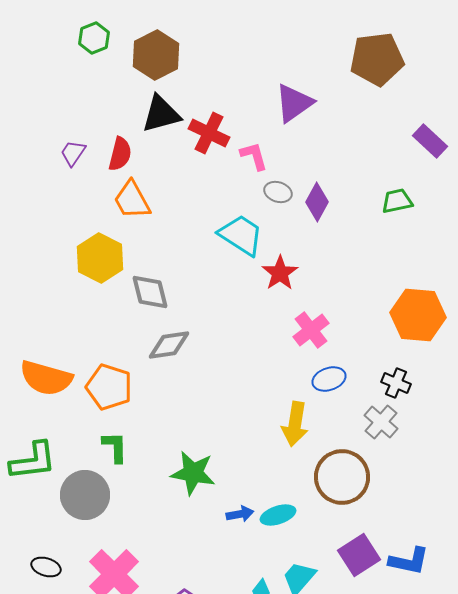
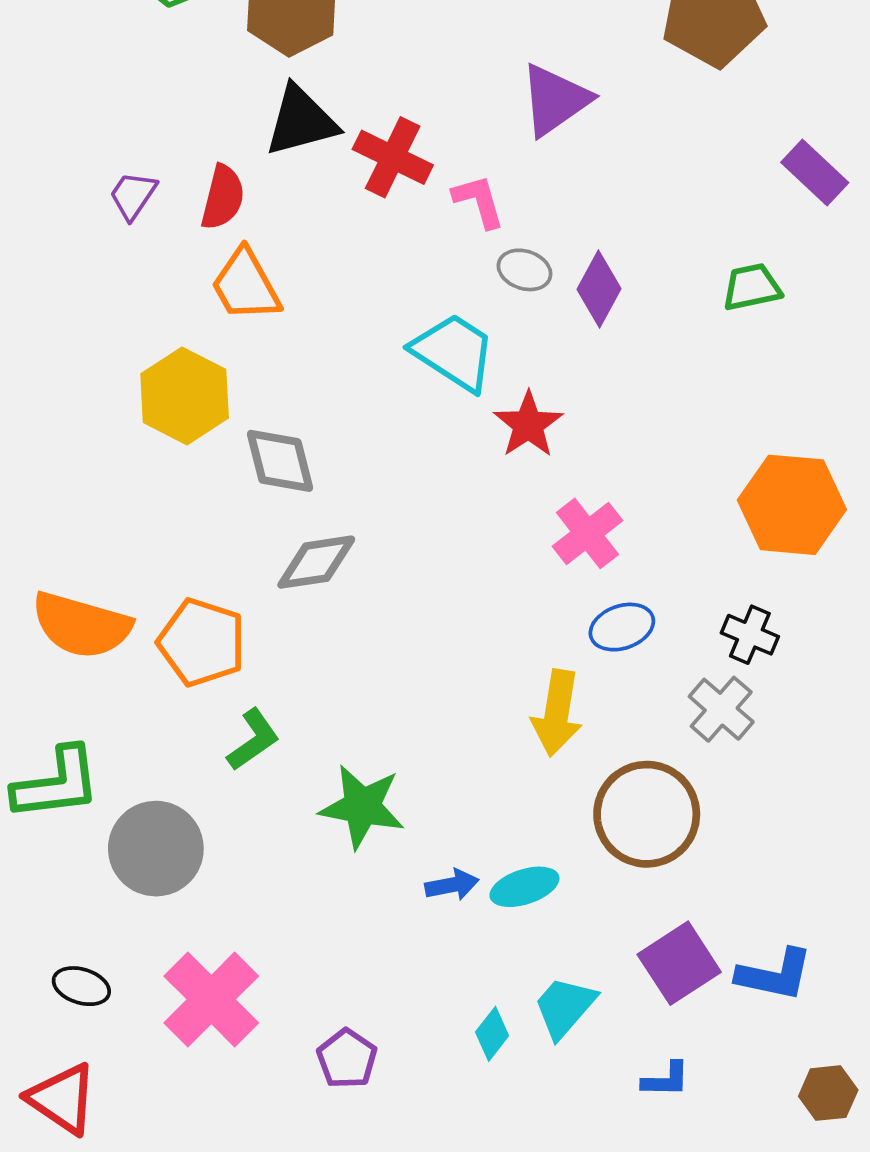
green L-shape: (115, 447) -> (253, 740), moved, turned 56

